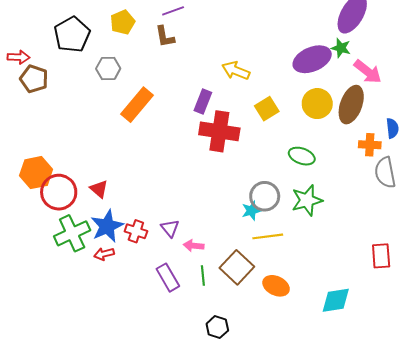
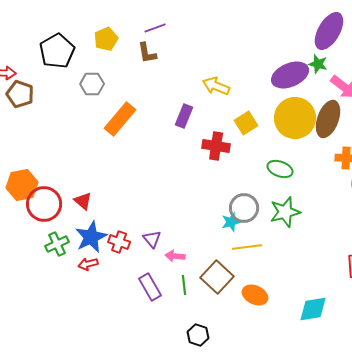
yellow circle: (317, 104) -> (295, 118), size x1.4
red cross: (219, 131) -> (216, 146), moved, size x0.7
green cross: (72, 233) -> (57, 244), size x0.7

